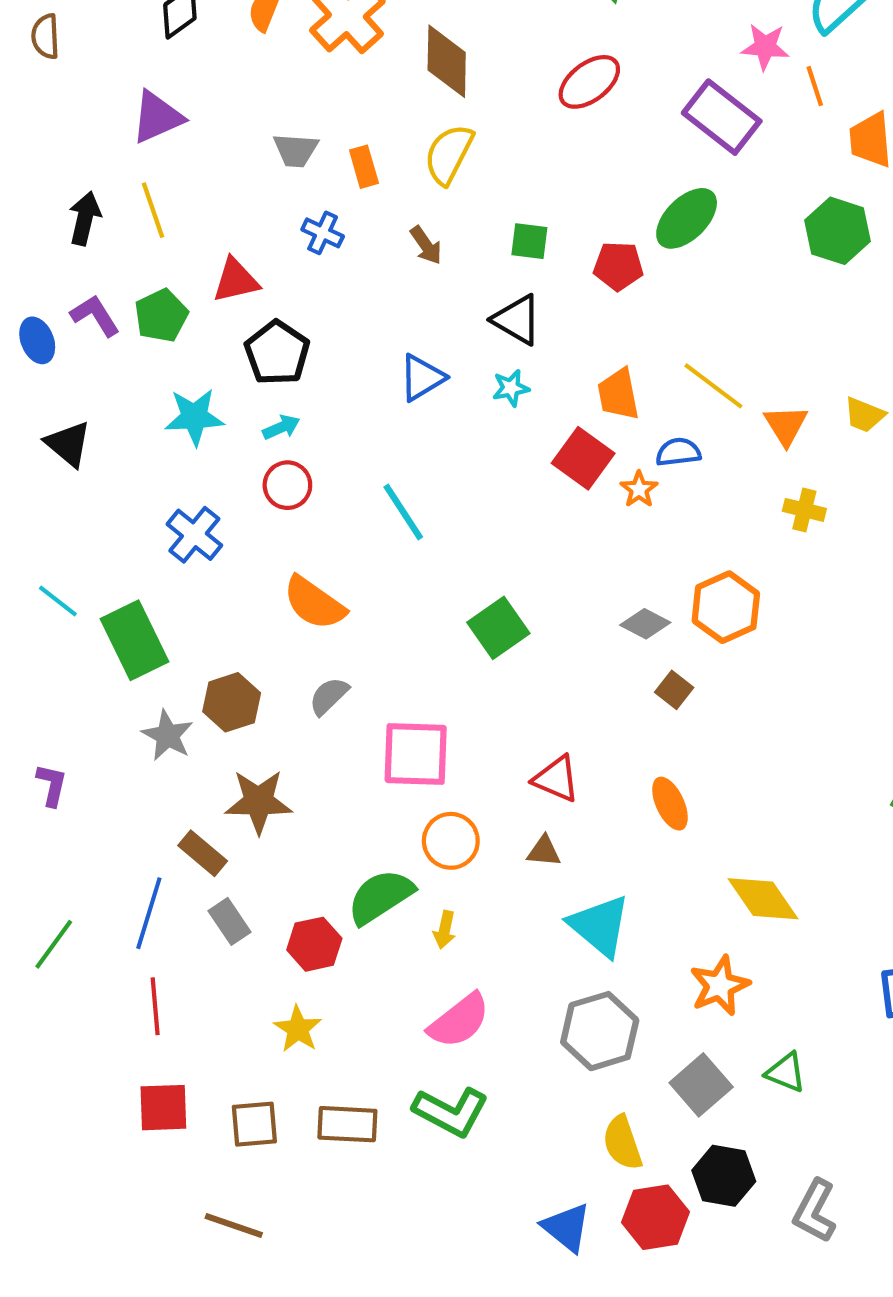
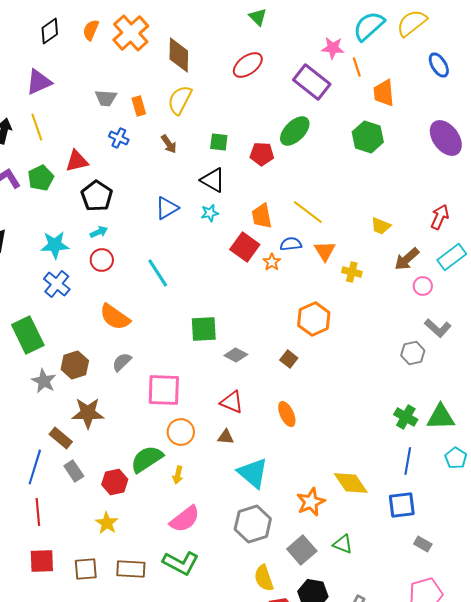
cyan star: (194, 417) -> (55, 245), moved
orange triangle: (786, 425) -> (325, 251), moved
gray diamond: (645, 624) -> (236, 355), moved
green square: (498, 628) -> (204, 329), turned 32
yellow diamond: (763, 899) -> (351, 483), moved

